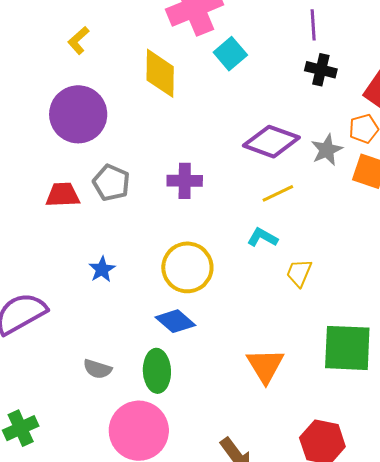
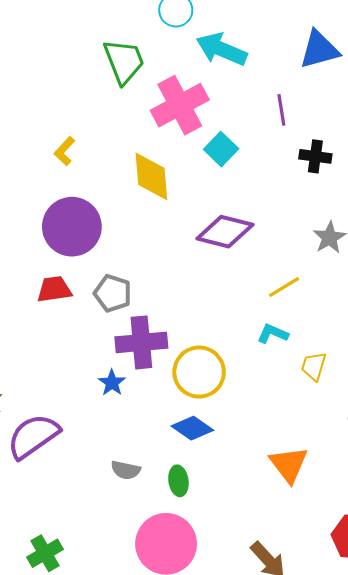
purple line: (313, 25) -> (281, 110), moved
purple diamond: (271, 142) -> (225, 232), moved
purple cross: (185, 181) -> (141, 342), moved, size x1.4
red trapezoid: (63, 195) -> (54, 289), moved
gray semicircle: (97, 369) -> (126, 470), moved
green ellipse: (157, 371) -> (178, 481), size x0.7

